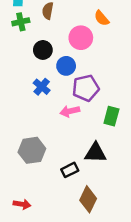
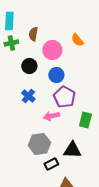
pink circle: (81, 38) -> (52, 50), moved
blue circle: (66, 66) -> (56, 75), moved
purple pentagon: (86, 88) -> (64, 97), turned -30
gray hexagon: (32, 150) -> (39, 144), moved

